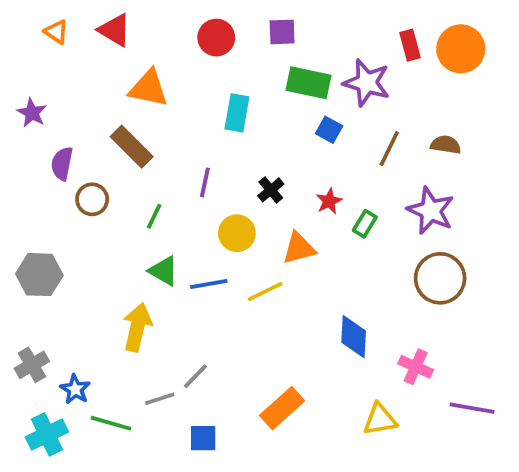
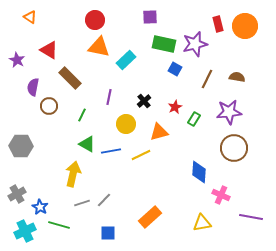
red triangle: (115, 30) -> (49, 50), moved
red circle: (216, 38) -> (95, 20), moved
purple star: (367, 83) -> (195, 44), turned -30
orange triangle: (149, 88) -> (99, 47), moved
cyan rectangle: (237, 113) -> (126, 60), turned 36
purple star: (431, 211) -> (229, 112), turned -30
blue diamond: (354, 337) -> (199, 172), moved
gray line: (160, 399) -> (82, 203), moved

